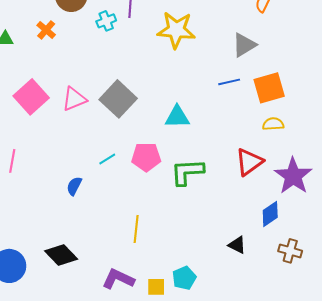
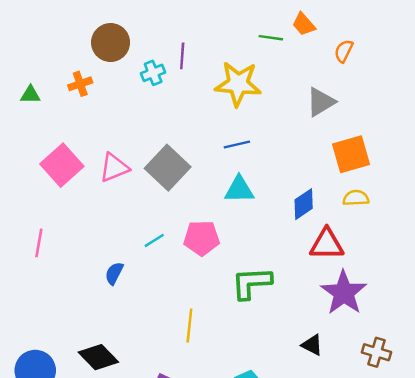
orange cross: (46, 30) -> (80, 84), turned 30
blue line: (229, 82) -> (237, 145), moved
red triangle: (249, 162) -> (327, 244), turned 36
green L-shape: (187, 172) -> (251, 283), moved
purple star: (293, 176) -> (344, 293), moved
blue diamond: (270, 214) -> (304, 204), moved

